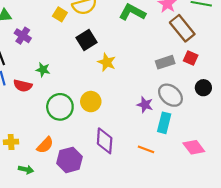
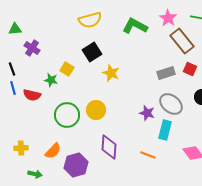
yellow square: (60, 14) -> (67, 69), moved

